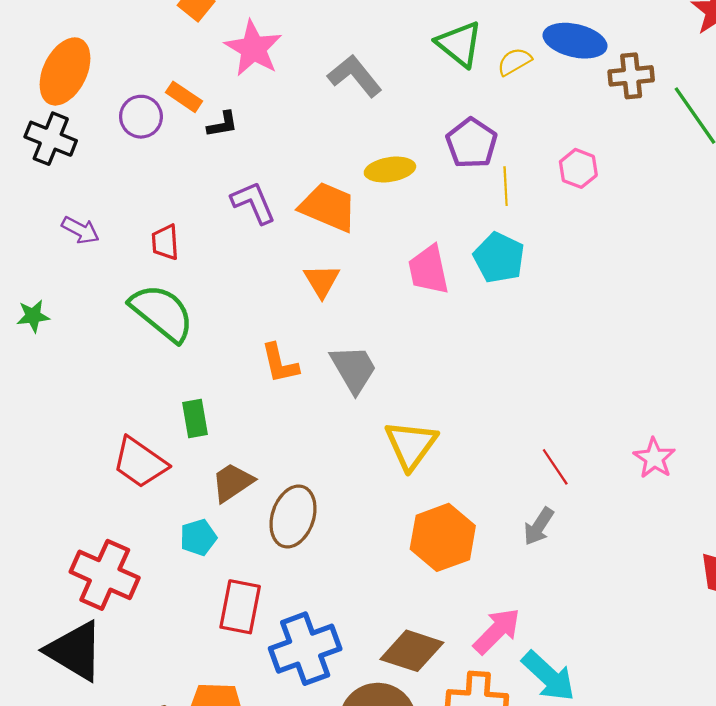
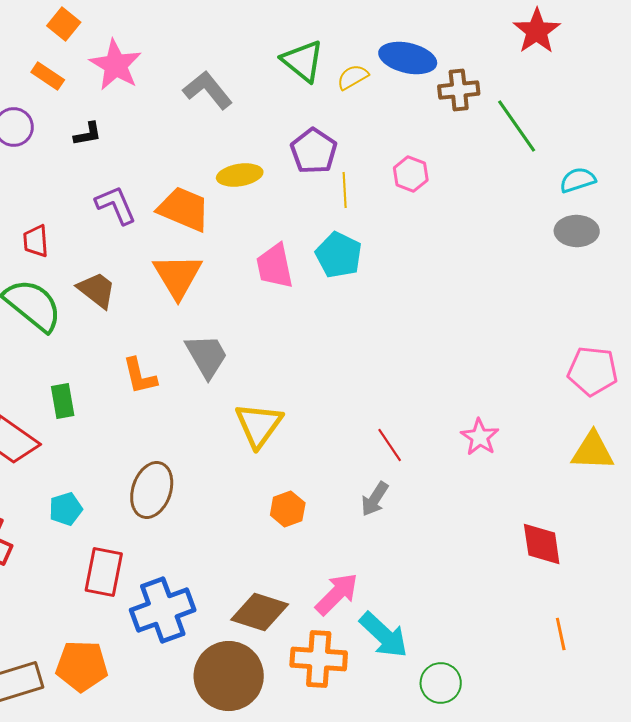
orange rectangle: (184, 97) -> (48, 76), moved
orange triangle: (322, 281) -> (178, 276), size x1.5
orange L-shape: (280, 363) -> (140, 376), moved
brown trapezoid: (232, 482) -> (97, 290), moved, turned 72
orange hexagon: (443, 537) -> (288, 509), size x0.6

